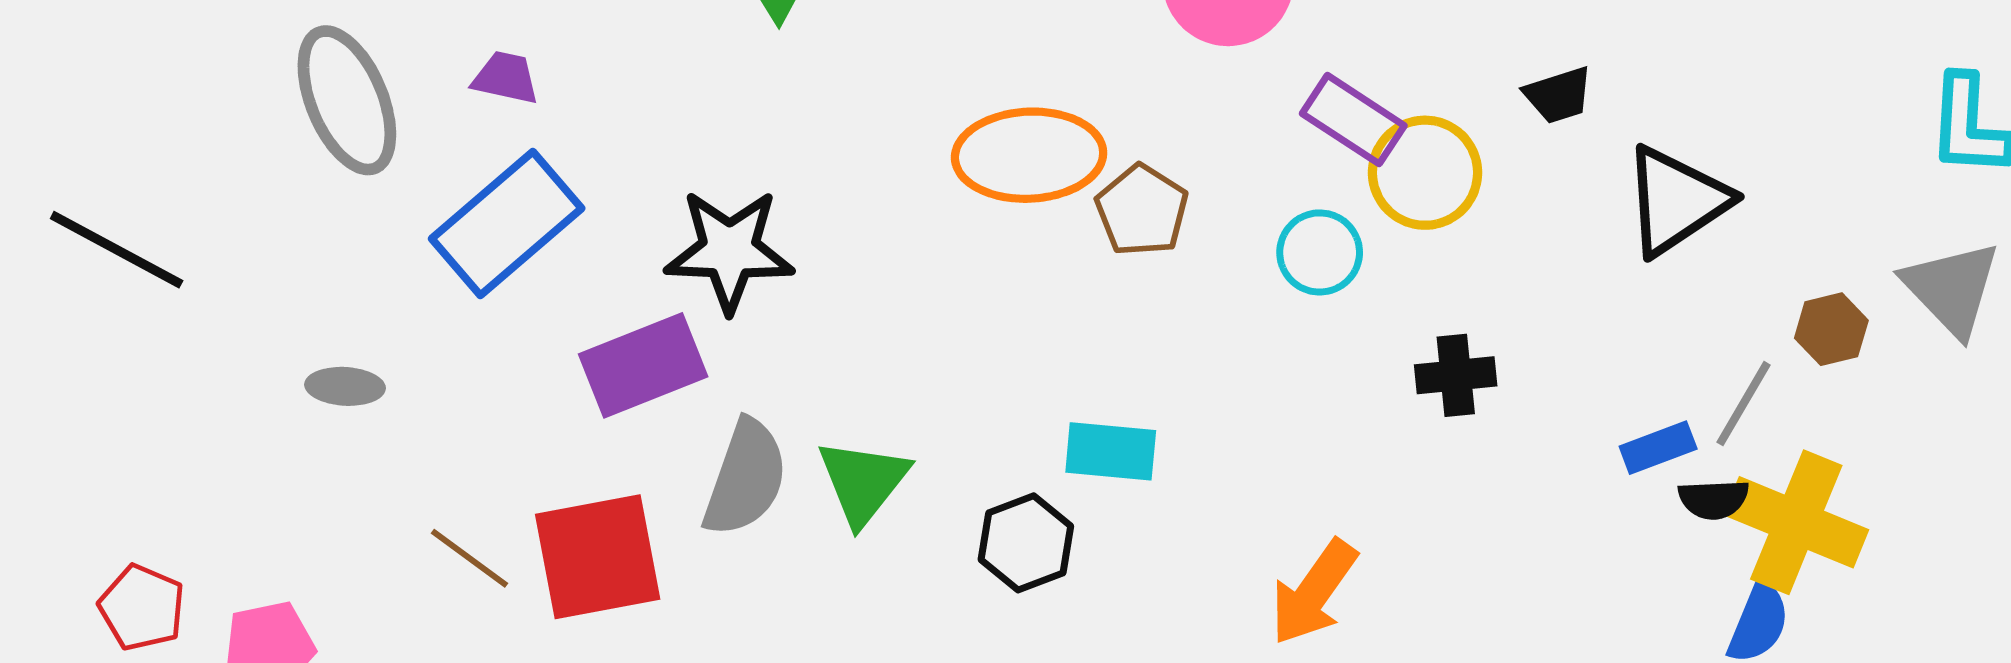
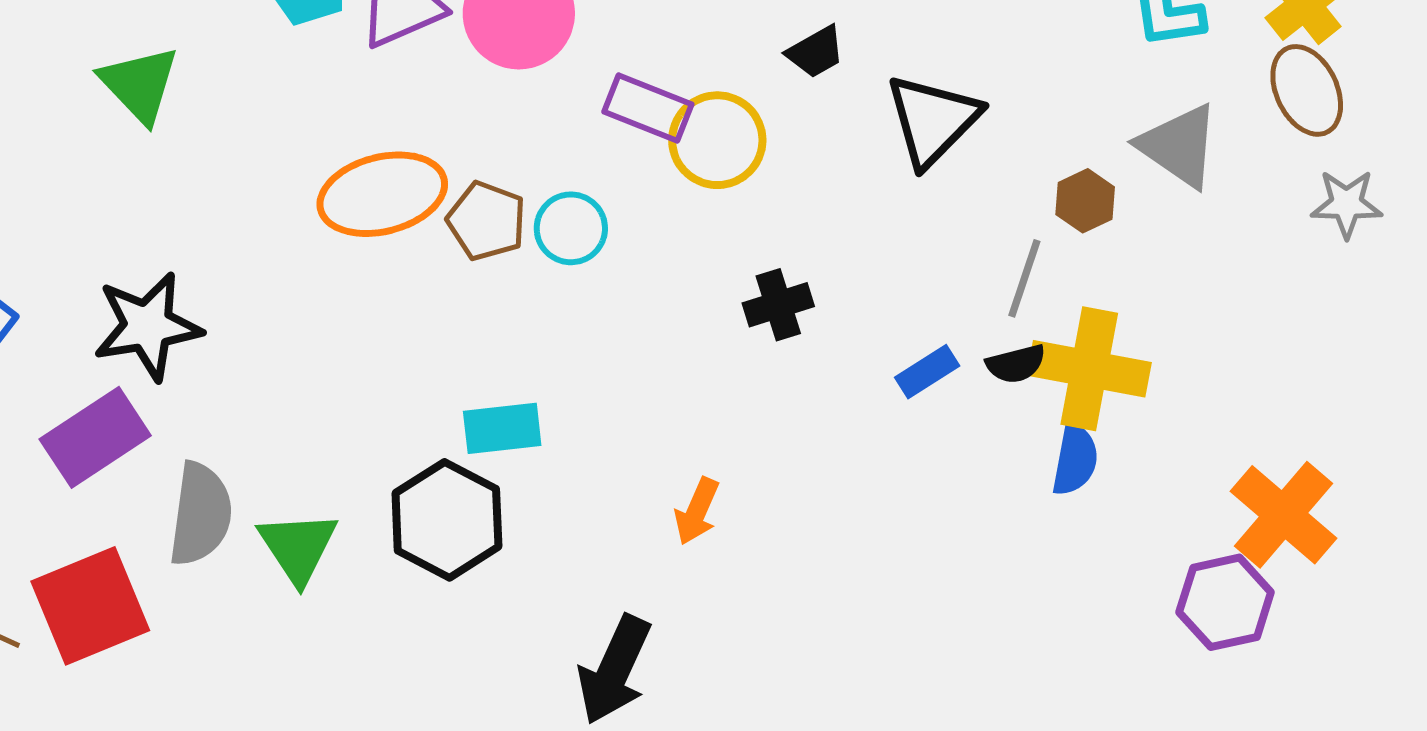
cyan circle: (1320, 252) -> (571, 228), moved
blue rectangle: (1658, 448) -> (927, 372), moved
green triangle: (863, 482) -> (298, 547), moved
black hexagon: (1026, 543) -> (447, 520), size x1.4
orange arrow: (1314, 592) -> (697, 511), size x0.7

